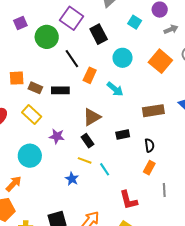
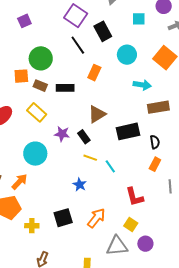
cyan square: (135, 22) -> (139, 19), turned -32
green circle: (47, 37) -> (41, 58), moved
black line: (72, 59) -> (78, 45), moved
cyan arrow: (115, 89) -> (142, 85), moved, turned -30
black rectangle: (123, 135) -> (128, 131), size x1.6
black rectangle: (87, 141) -> (84, 137), moved
blue star: (72, 179) -> (80, 185), moved

